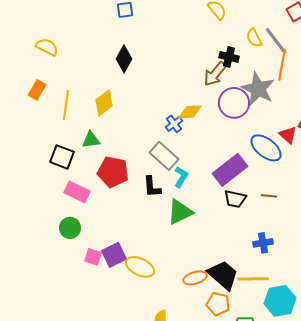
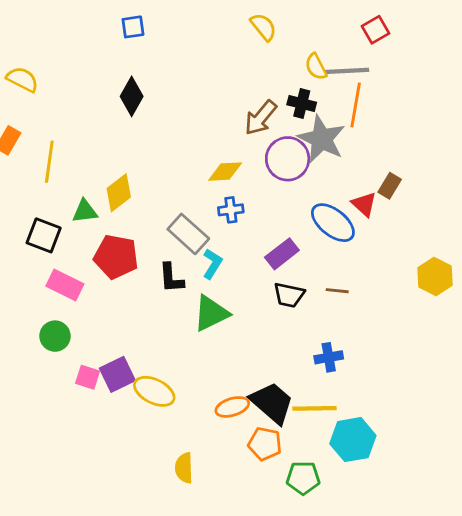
gray line: (276, 41) -> (347, 71), turned -56
black cross: (229, 57) -> (302, 104), moved
yellow diamond: (104, 103) -> (119, 193), moved
blue cross: (174, 124) -> (231, 210), moved, turned 30
purple rectangle: (230, 170) -> (282, 254), size x0.7

